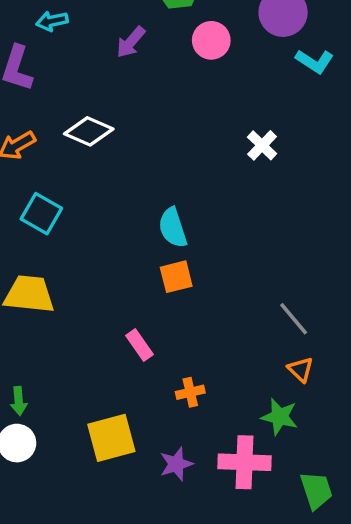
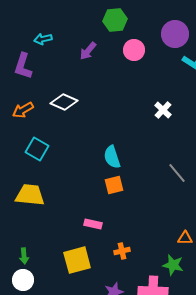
gray line: (294, 319) -> (177, 173), moved
pink rectangle: (139, 345) -> (93, 224), turned -42
orange triangle: (301, 369) -> (185, 238), turned -42
yellow square: (111, 438) -> (77, 260), moved

